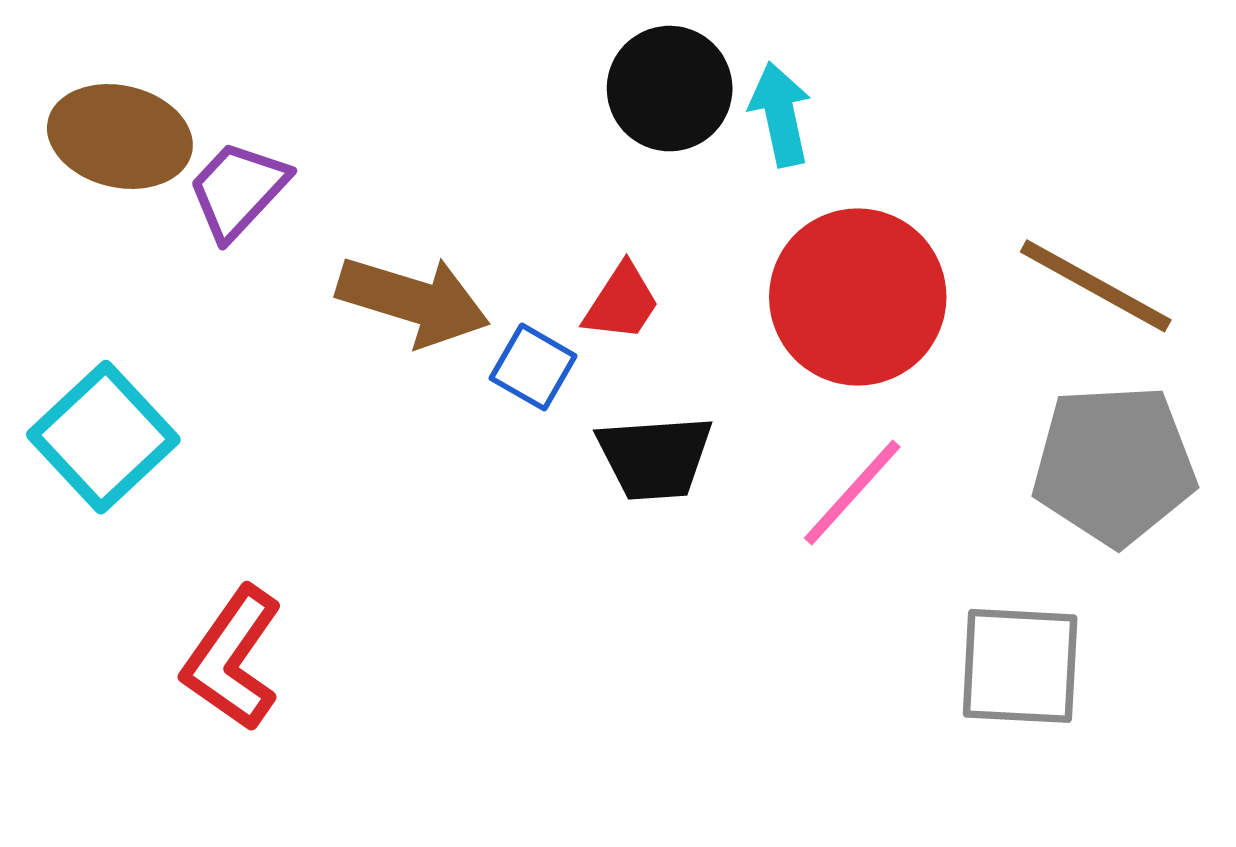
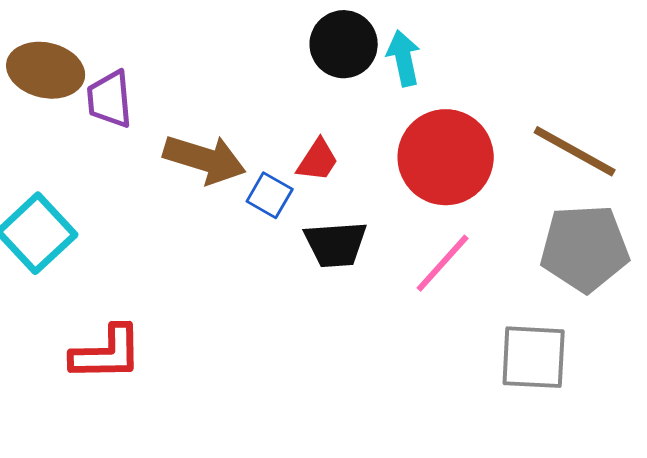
purple trapezoid: (238, 190) -> (110, 99), turned -48
red L-shape: (232, 659) -> (107, 353), turned -126

